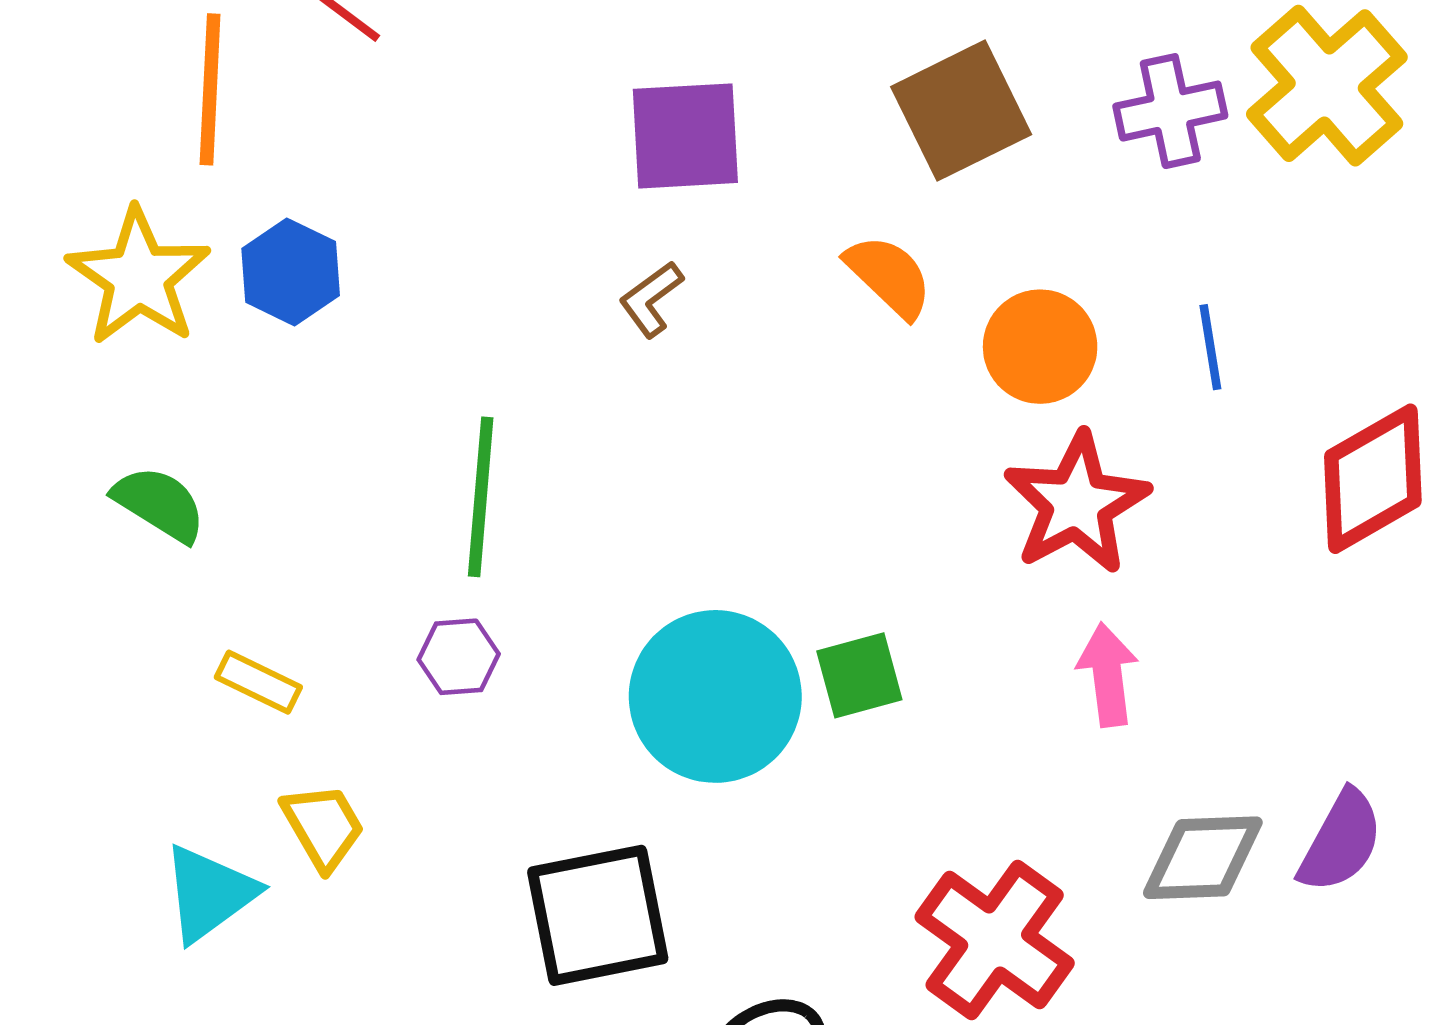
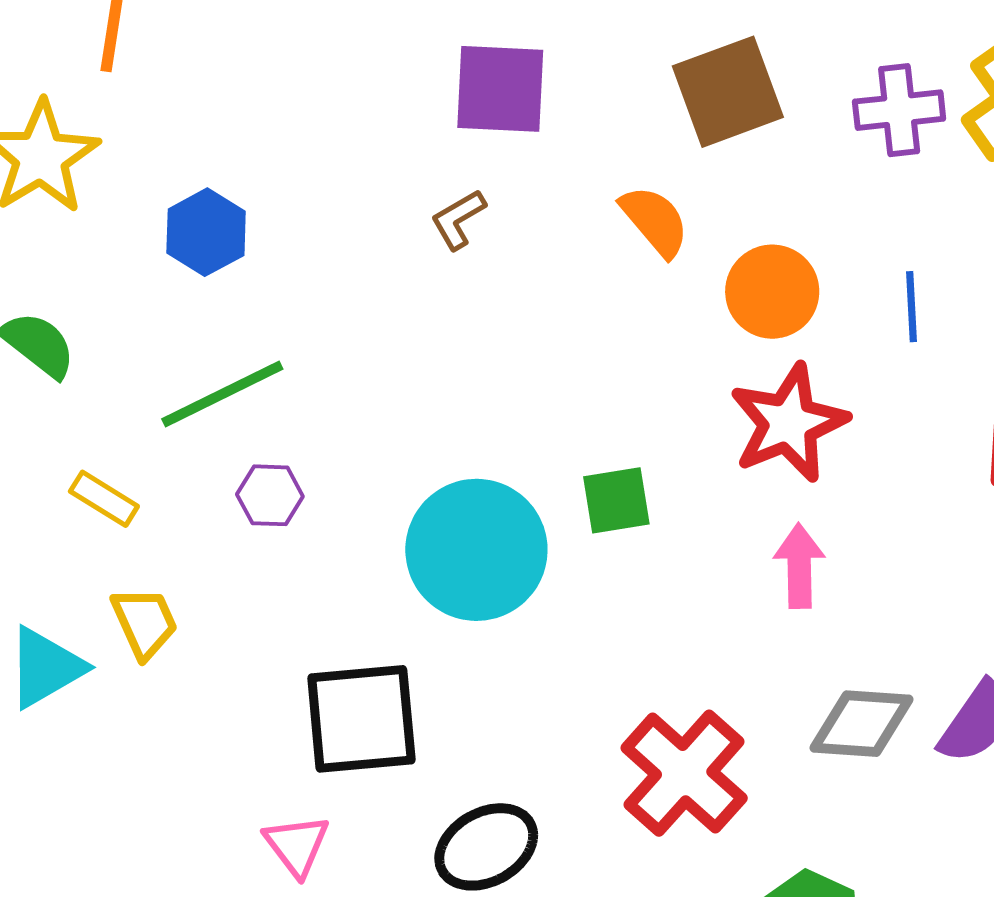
blue hexagon: (291, 272) -> (206, 232), moved
green line: (481, 497) -> (222, 394), moved, turned 53
green square: (859, 675) -> (616, 500), moved

